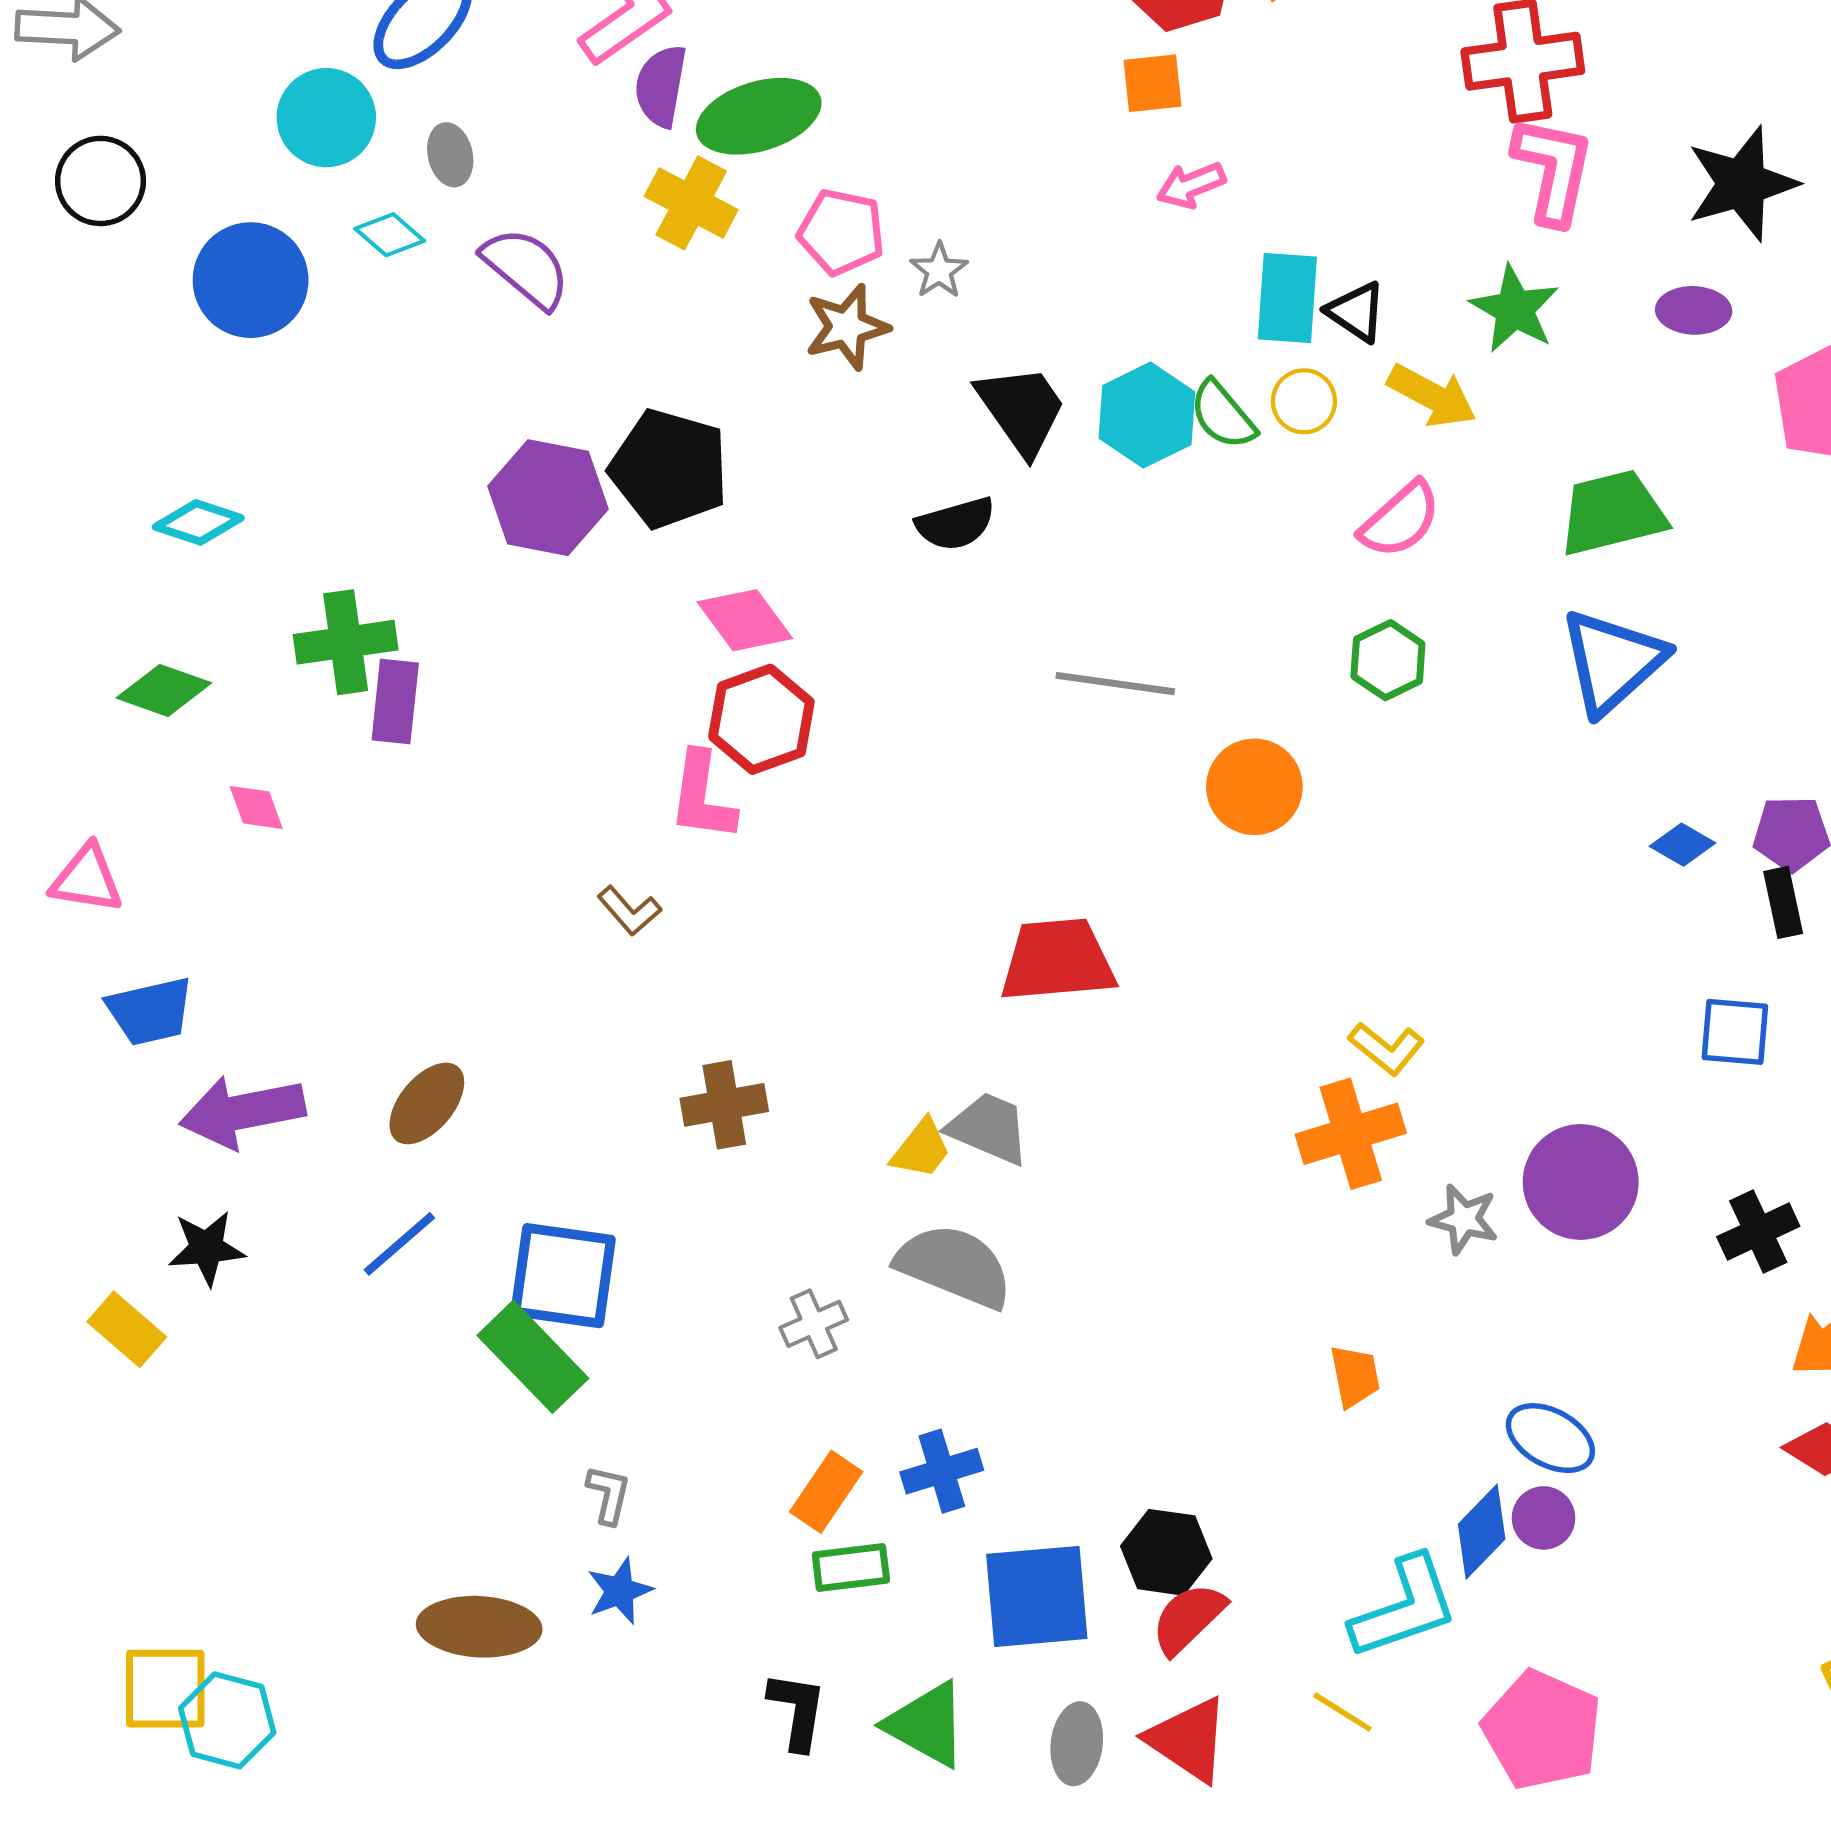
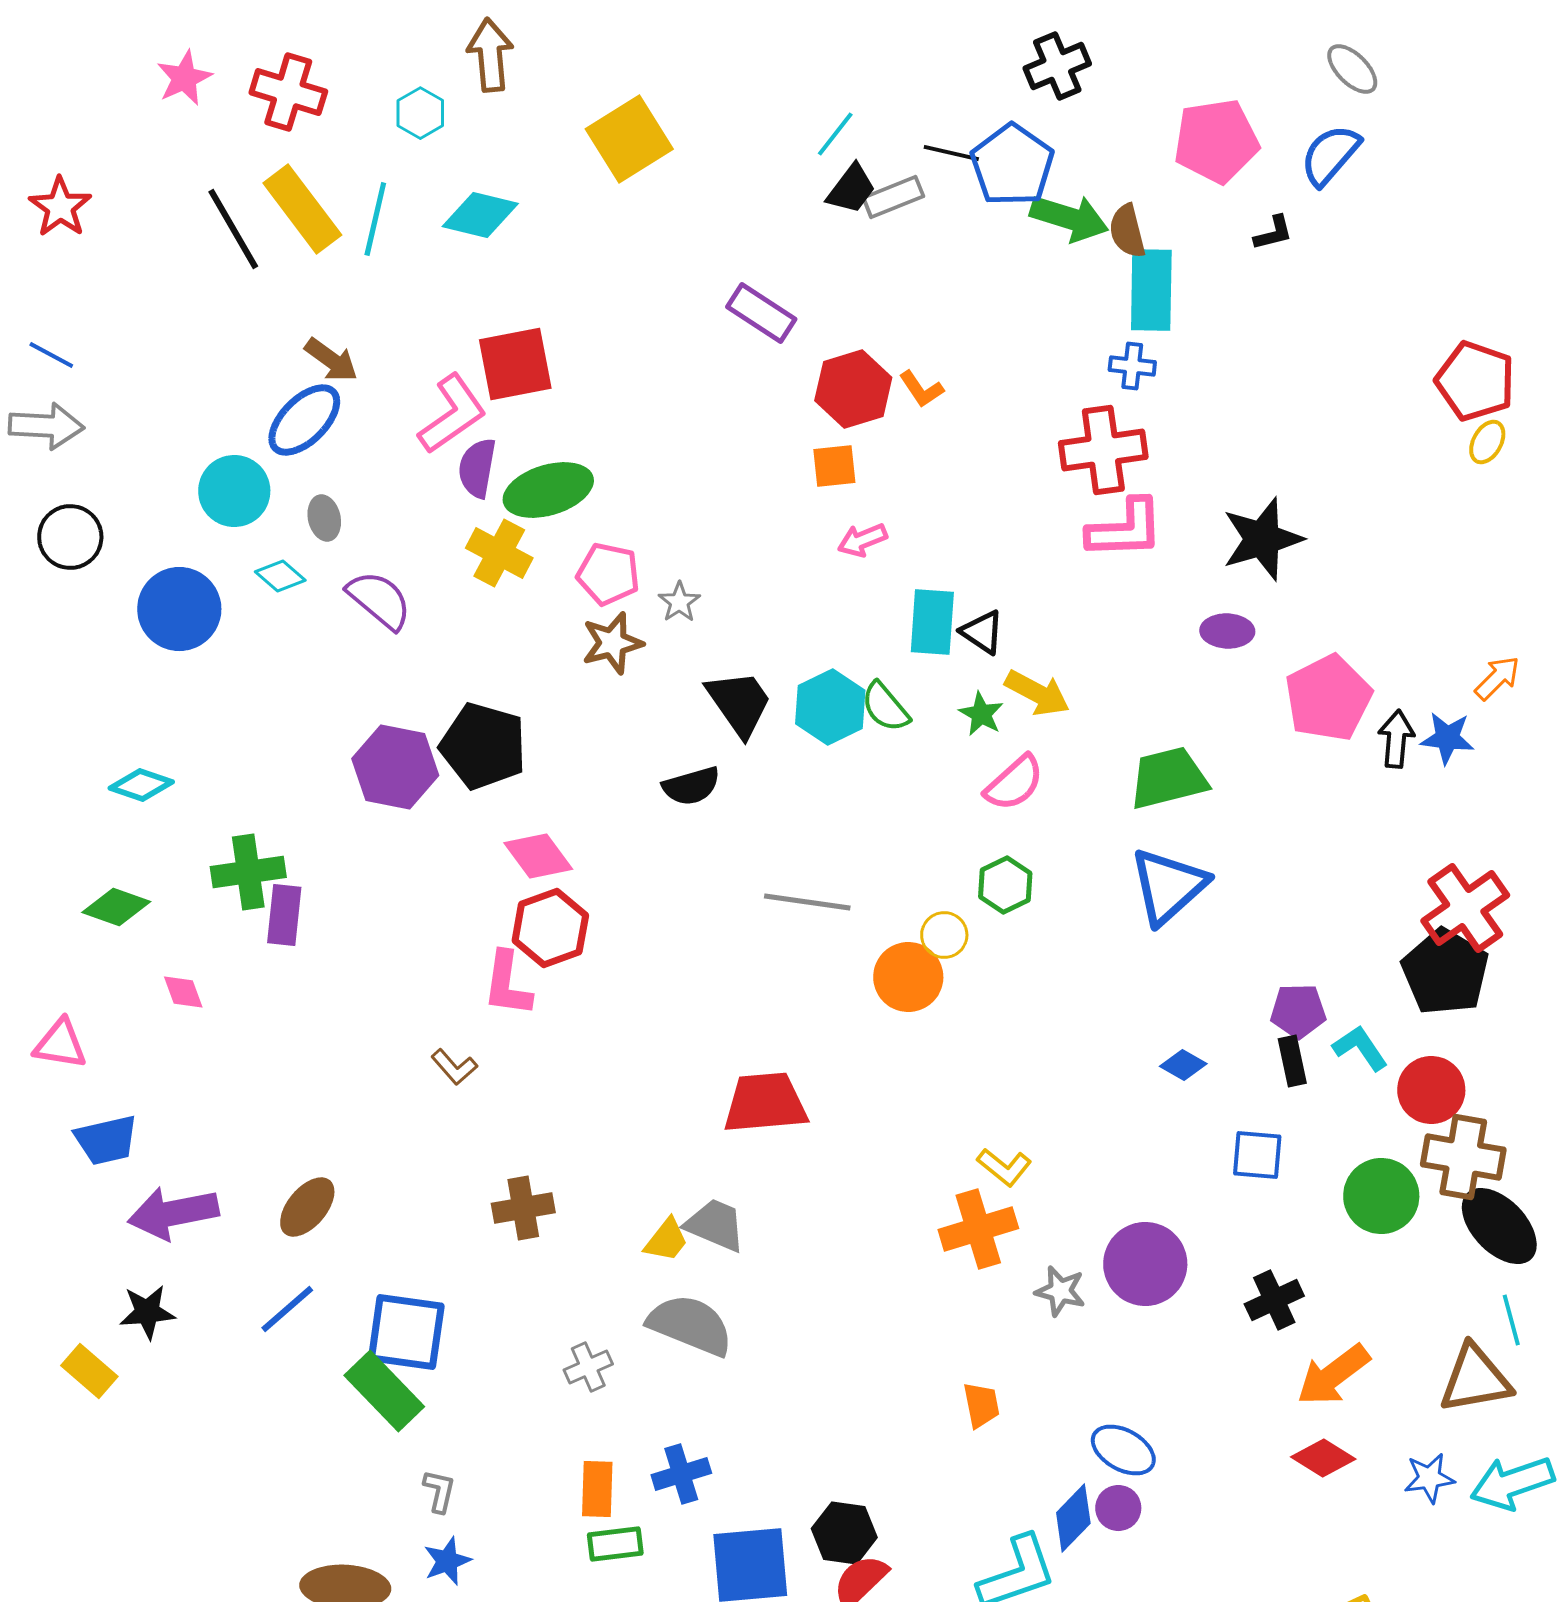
pink L-shape: (1553, 170) -> (1125, 529), turned 76
green star: (1515, 309) -> (981, 714), moved, size x0.7
yellow circle: (1304, 401) -> (944, 935), moved
blue diamond: (1683, 845) -> (1183, 1065), moved
orange rectangle: (826, 1492) -> (597, 1489), turned -32

